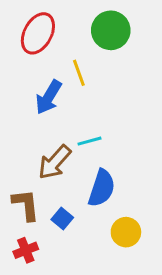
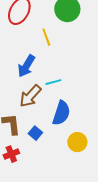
blue arrow: (49, 97) -> (26, 66), moved

